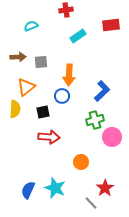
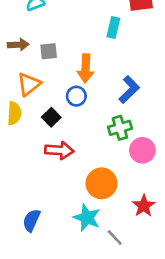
cyan rectangle: (78, 36) -> (113, 27), moved, turned -42
black square: (43, 112) -> (51, 117), turned -32
orange circle: (81, 162) -> (101, 183), size x1.5
cyan star: (55, 188) -> (87, 218), moved
red star: (105, 188) -> (144, 206), moved

